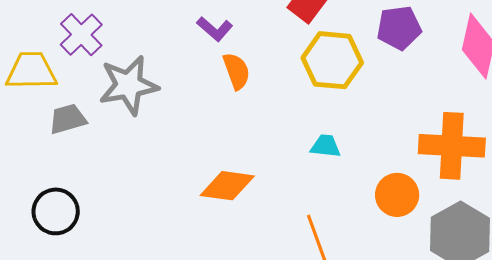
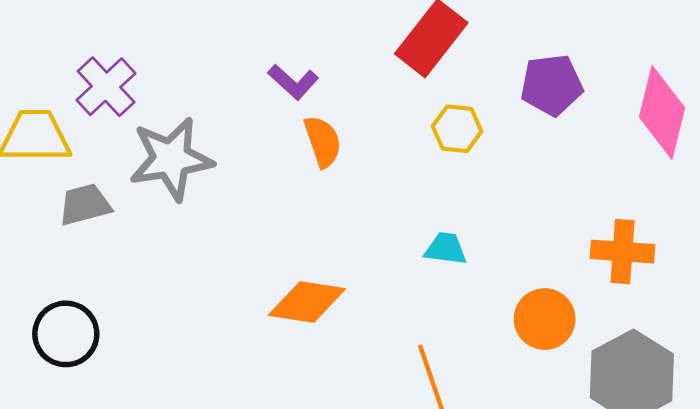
yellow hexagon: (332, 60) -> (457, 129), size x0.6
orange cross: (452, 146) -> (623, 252), size x0.7

